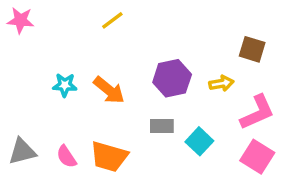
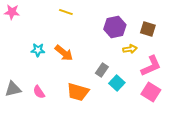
yellow line: (112, 20) -> (66, 12), turned 56
purple hexagon: (172, 78) -> (115, 27), moved
gray rectangle: (162, 126) -> (102, 70), moved, turned -56
orange trapezoid: (109, 157) -> (78, 92), moved

